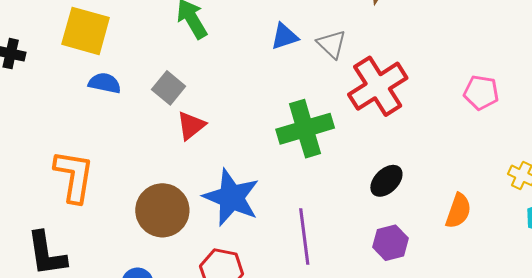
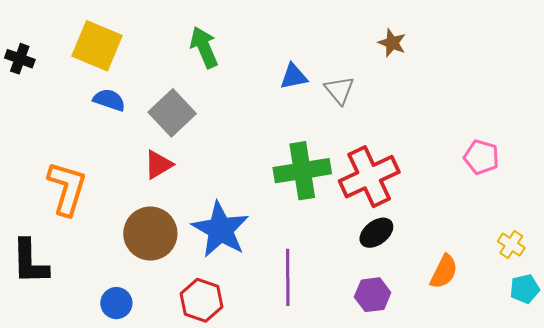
red cross: (378, 86) -> (369, 177), moved
gray square: (169, 88) -> (172, 113), size x1.4
red triangle: (191, 126) -> (158, 165), moved

